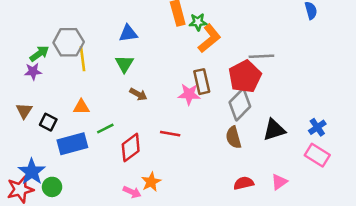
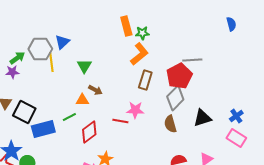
blue triangle: (128, 33) -> (62, 42), moved, turned -35
orange L-shape: (209, 38) -> (139, 54), moved
brown rectangle: (202, 82) -> (145, 80), turned 30
pink star: (189, 94) -> (135, 110), moved
orange triangle: (81, 107) -> (82, 100), moved
black square: (48, 122) -> (24, 112), size x1.6

